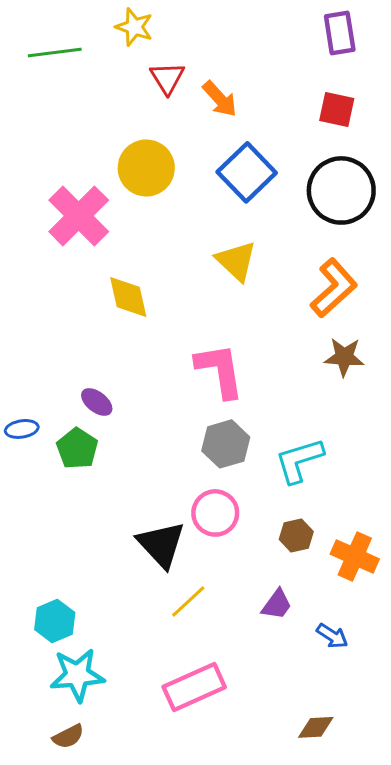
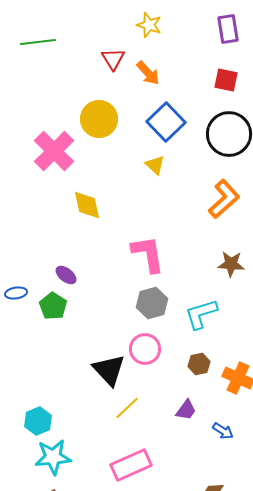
yellow star: (134, 27) -> (149, 25), moved
yellow triangle: (236, 261) -> (155, 165), moved, size x0.7
brown star: (344, 357) -> (231, 264), moved

